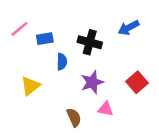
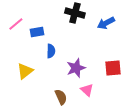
black cross: (90, 42) -> (75, 13), moved
red square: (137, 82) -> (113, 68), turned 36
pink triangle: (105, 109) -> (87, 90), turned 32

